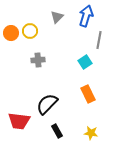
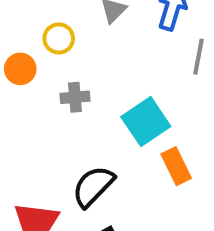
orange circle: (11, 33) -> (20, 69), moved
cyan square: (85, 62) -> (146, 122), moved, size x1.6

